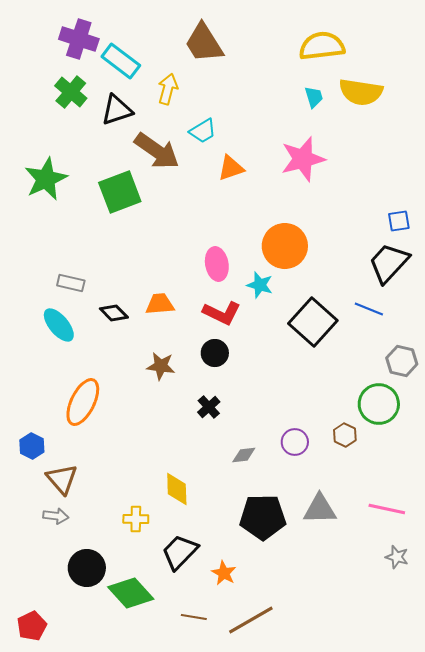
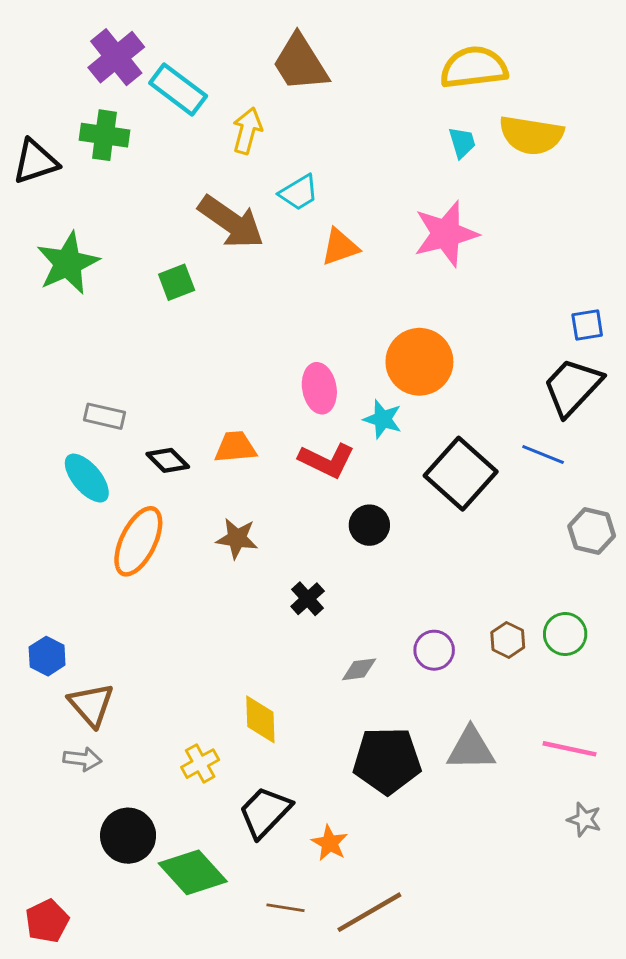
purple cross: (79, 39) -> (116, 57), turned 33
green cross: (71, 92) -> (104, 135), turned -32
black triangle: (117, 110) -> (35, 162), moved
green square: (120, 192) -> (177, 282), size x0.6
black circle: (215, 353) -> (369, 525), moved
orange ellipse: (83, 402) -> (138, 541), moved
green circle: (379, 404) -> (565, 634), moved, size x0.7
yellow cross: (136, 519) -> (200, 764), turned -30

